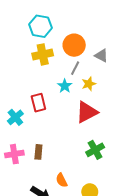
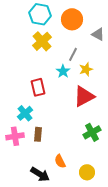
orange circle: (74, 45) -> (72, 19), moved
yellow cross: (43, 54) -> (42, 41), turned -30
gray triangle: (101, 56) -> (98, 34), moved
cyan cross: (15, 117) -> (25, 113), moved

